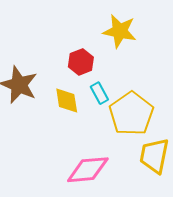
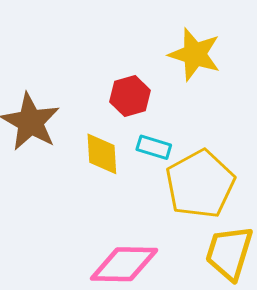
cyan rectangle: (99, 93) -> (154, 147), turned -50

